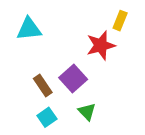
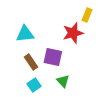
cyan triangle: (29, 29) -> (25, 34), moved
purple square: (73, 79) -> (53, 57), turned -36

